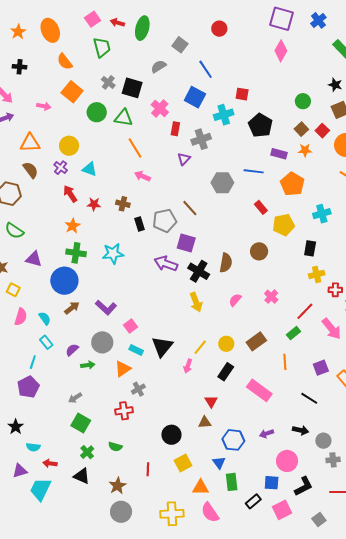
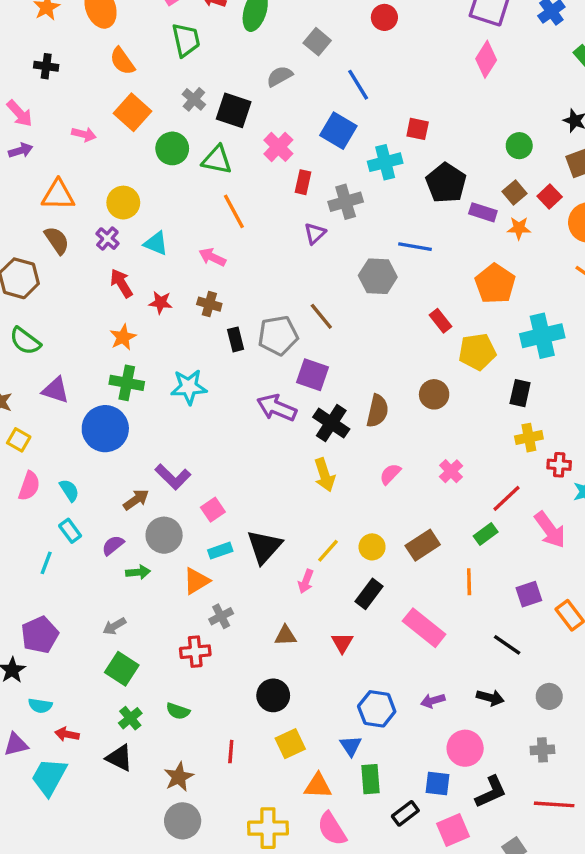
purple rectangle: (279, 154) -> (483, 212), moved
blue line: (254, 171) -> (415, 247), moved
pink arrow: (142, 176) -> (212, 257), moved
cyan cross: (322, 214) -> (542, 336), size x1.4
brown arrow: (72, 308) -> (136, 500), moved
cyan rectangle: (136, 350) -> (220, 551), turned -48
purple pentagon: (28, 387) -> (40, 635), moved
brown triangle: (205, 422) -> (285, 636), moved
gray circle: (323, 441) -> (549, 696), moved

